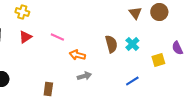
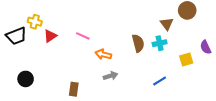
yellow cross: (22, 12) -> (35, 22), moved
brown triangle: (135, 13) -> (167, 24), moved
cyan cross: (132, 44) -> (160, 43), turned 32

